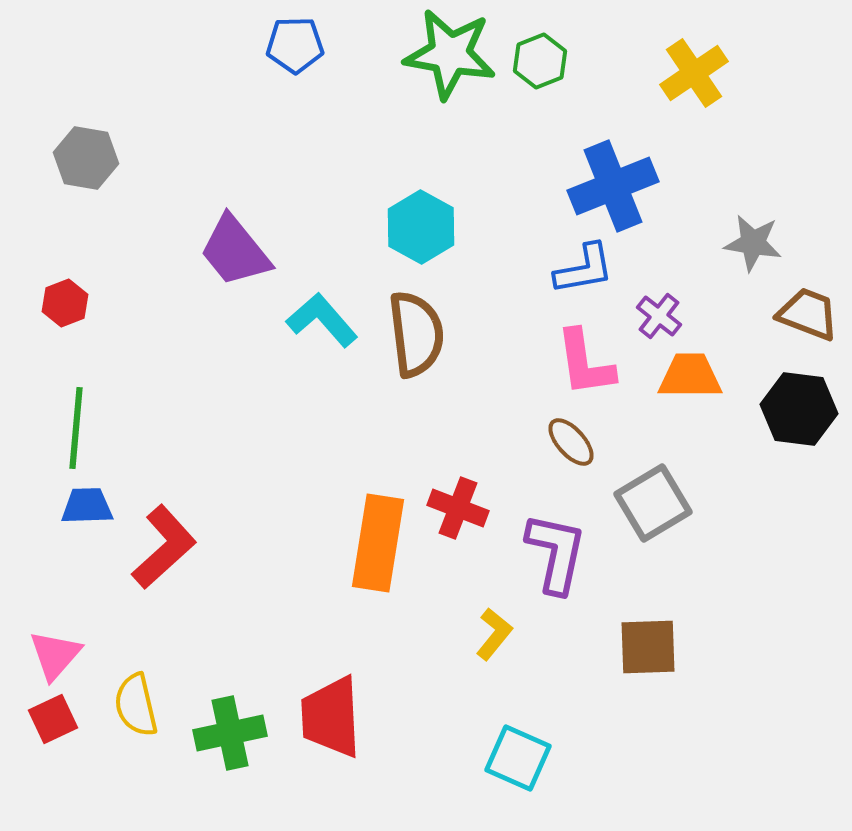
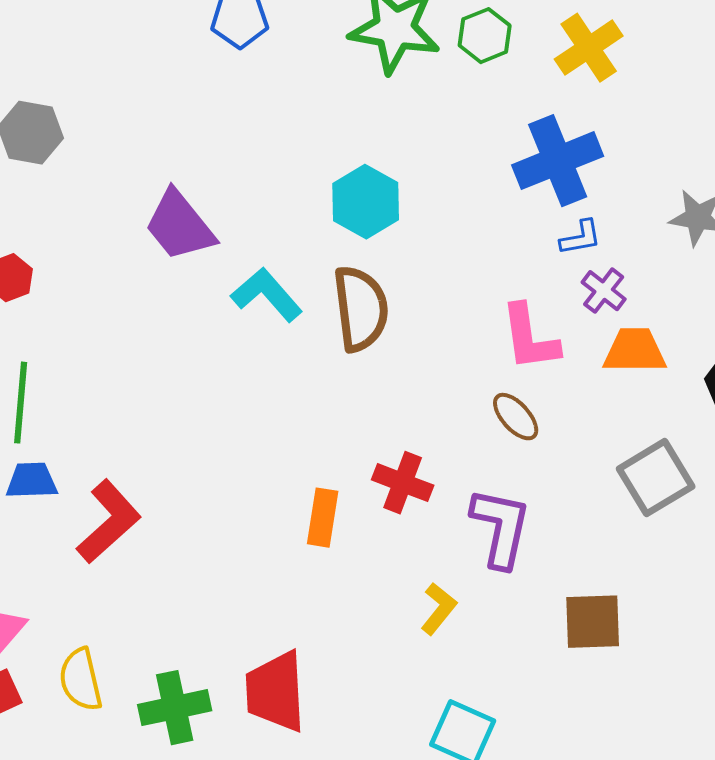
yellow cross: (694, 73) -> (589, 48), moved
blue L-shape: (584, 269) -> (581, 238), moved, size x0.7
gray square: (653, 503) -> (656, 478), moved
orange rectangle: (378, 543) -> (323, 518), size x0.6

